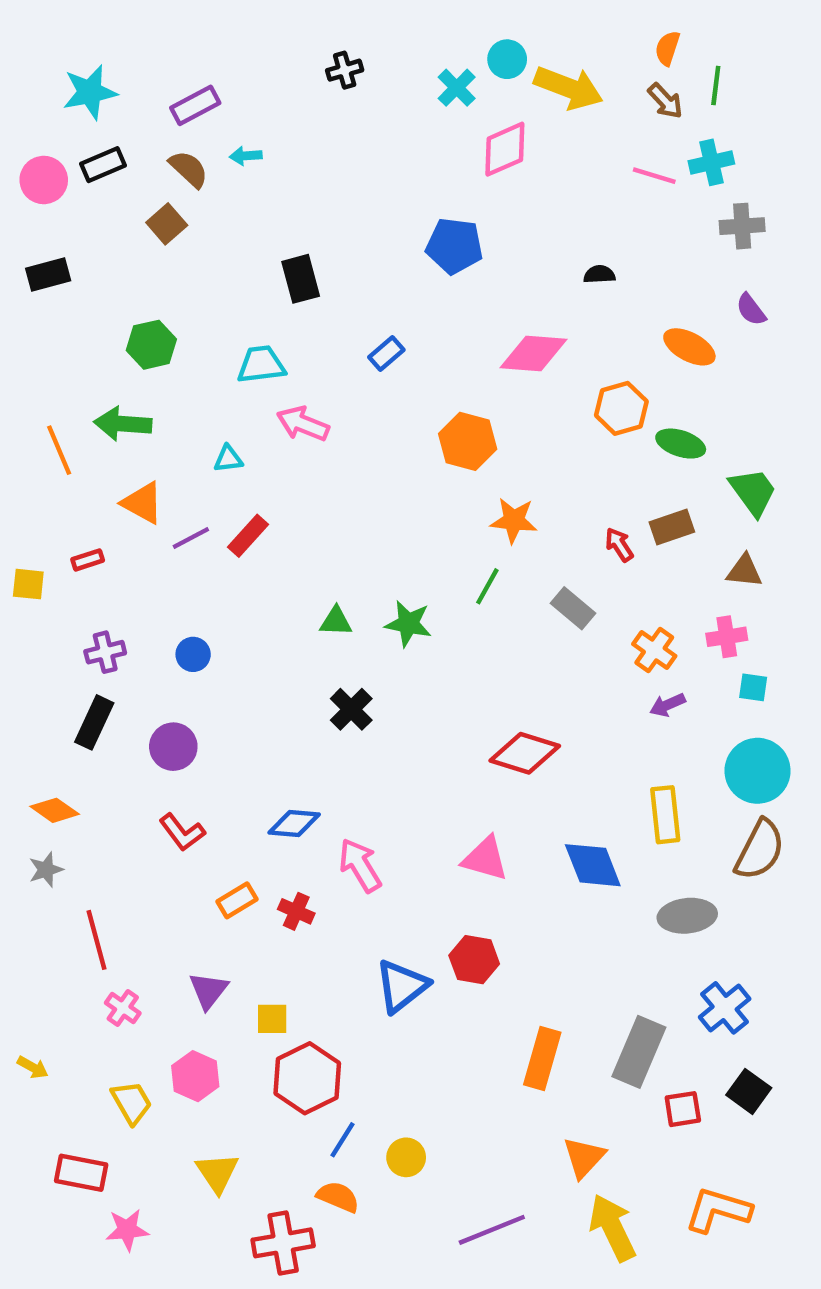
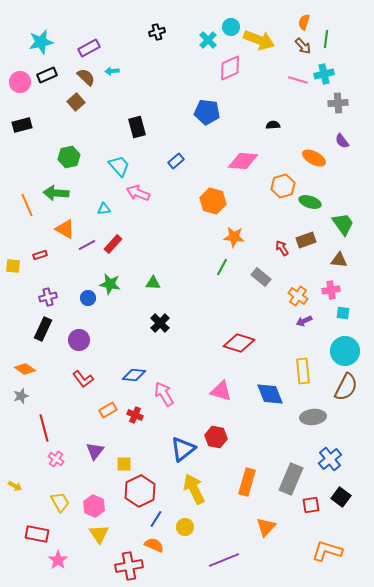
cyan trapezoid: (261, 364) -> (119, 166), turned 55
green star: (408, 624) -> (110, 284), moved
pink hexagon: (195, 1076) -> (94, 506), moved
yellow arrow: (613, 1228) -> (194, 489), moved
pink star: (127, 1230) -> (58, 560), turned -30

